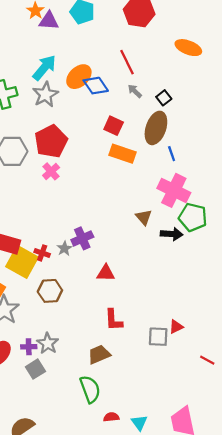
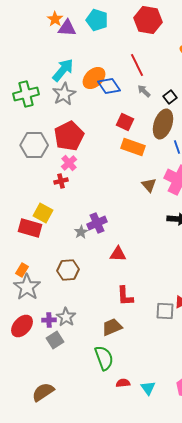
brown triangle: (144, 217) -> (149, 185), moved
red cross: (42, 253) -> (61, 181), moved, turned -32
yellow square: (22, 262) -> (43, 213), moved, size x0.7

